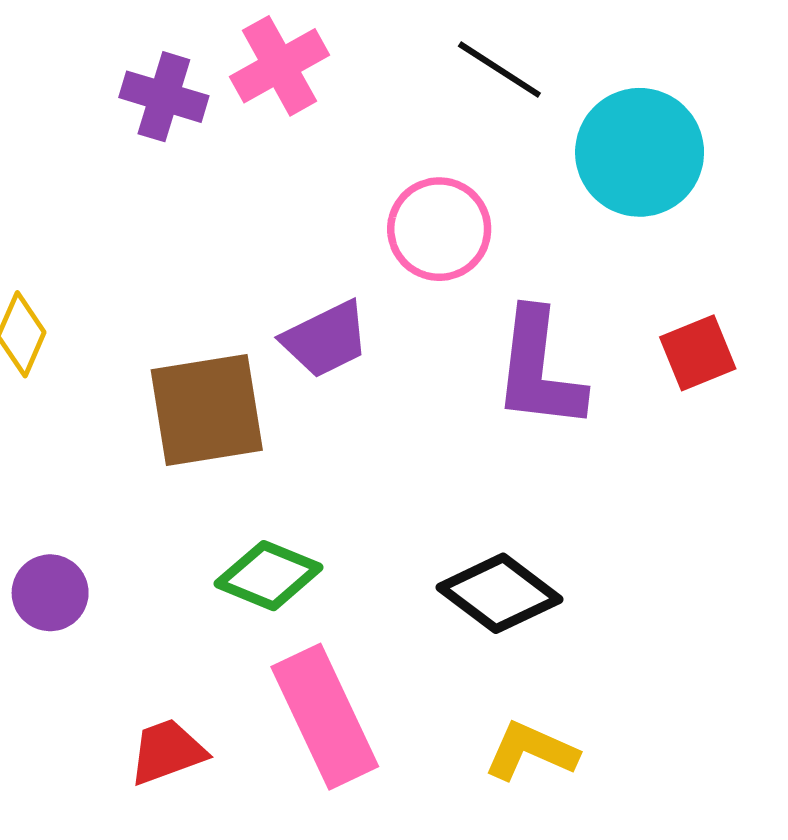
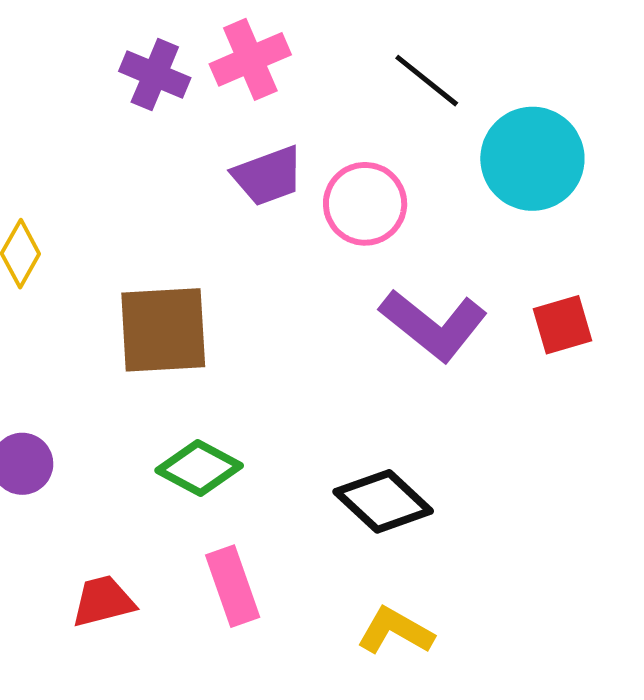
purple trapezoid: (326, 339) -> (268, 176), moved
purple L-shape: (539, 369) -> (433, 325), turned -64
pink rectangle: (325, 717) -> (233, 586), size x0.7

